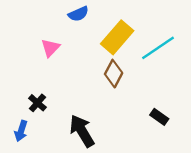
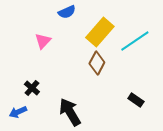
blue arrow: (21, 131) -> (18, 112), turned 48

